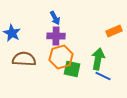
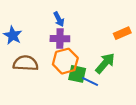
green arrow: (98, 59) -> (105, 63), turned 30
blue line: (103, 76) -> (90, 82), moved

